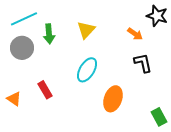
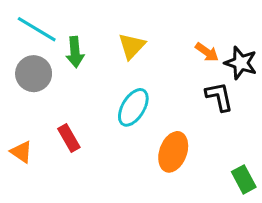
black star: (157, 16) -> (241, 63), moved
cyan line: (24, 19) -> (37, 29), turned 56

